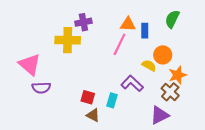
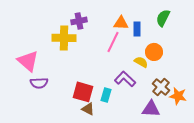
orange star: (178, 75) -> (178, 96), moved, turned 30
red square: (88, 97) -> (83, 92), size x1.5
purple triangle: (160, 115) -> (151, 109), turned 30

